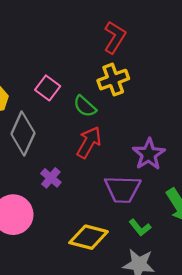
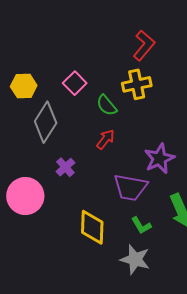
red arrow: (89, 142) -> (106, 139), size x0.7
yellow diamond: (89, 237) -> (92, 227), turned 69

